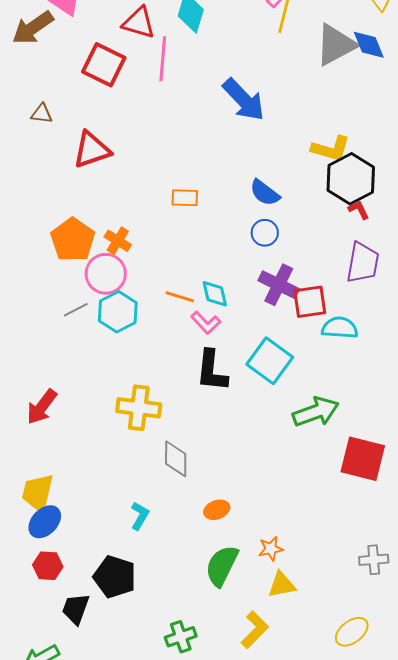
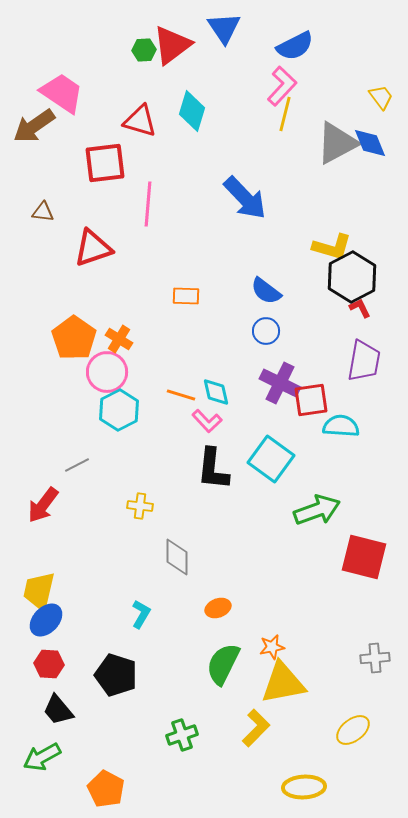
pink line: (163, 59) -> (148, 204), moved
red square: (104, 65) -> (105, 163), turned -33
gray line: (76, 310) -> (77, 465), moved
yellow cross: (139, 408) -> (140, 506), size x0.6
yellow triangle: (282, 585) -> (283, 683), size x1.6
black trapezoid: (76, 609) -> (58, 710), moved, turned -60

